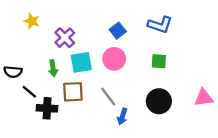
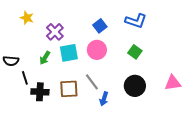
green square: (159, 61) -> (135, 52), turned 32
green arrow: (53, 68) -> (45, 58), turned 40
black line: (29, 92) -> (25, 78), turned 32
brown square: (73, 92) -> (69, 89), moved

